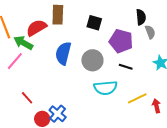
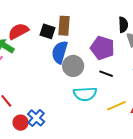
brown rectangle: (58, 15) -> (64, 26), moved
black square: (94, 23) -> (47, 31), moved
blue semicircle: (63, 53) -> (60, 52), moved

